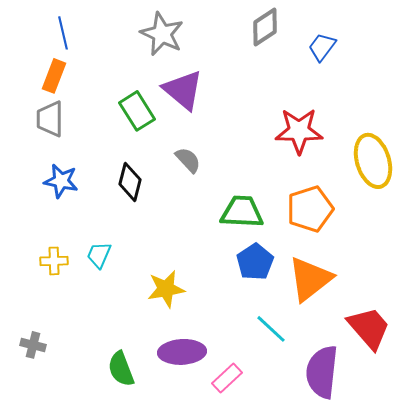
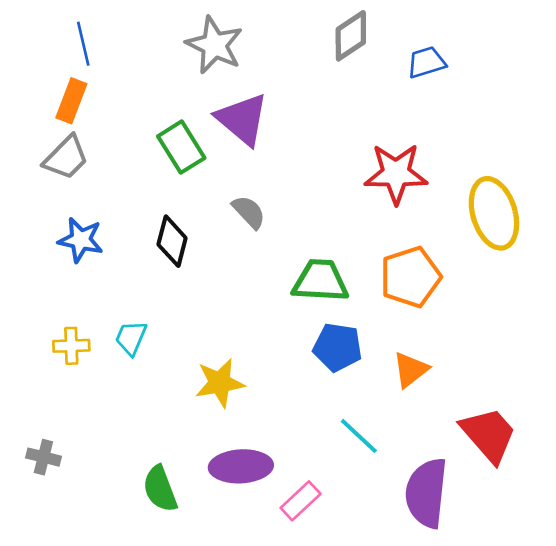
blue trapezoid: (322, 47) -> (426, 62), turned 36
gray trapezoid: (50, 119) -> (66, 158), turned -135
blue pentagon: (255, 262) -> (338, 347), turned -30
orange triangle: (310, 279) -> (410, 370), size x0.6

